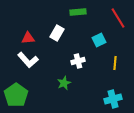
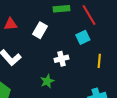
red line: (118, 18) -> (89, 15), moved
red triangle: (28, 38) -> (11, 24), moved

